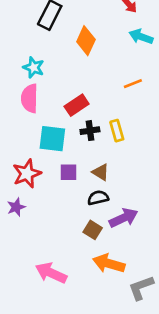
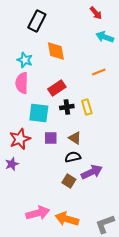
orange diamond: (86, 41) -> (56, 51), moved, turned -35
orange arrow: (109, 264) -> (67, 219), moved
pink arrow: (51, 273) -> (38, 213), turned 140

